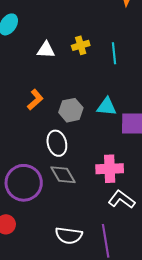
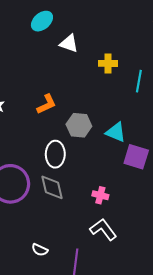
white triangle: (46, 50) -> (69, 43), moved
pink cross: (110, 169) -> (100, 195), size x0.6
white semicircle: (69, 235) -> (40, 250), size x0.6

